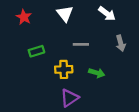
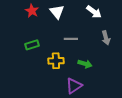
red star: (24, 17) -> (32, 11), moved
purple triangle: (69, 98) -> (74, 86), moved

